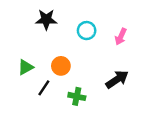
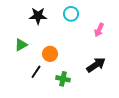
cyan circle: (87, 31) -> (71, 14), moved
green triangle: (25, 67) -> (21, 45), moved

